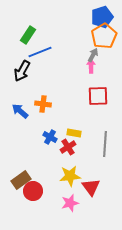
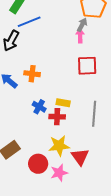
red cross: (68, 147) -> (57, 117), turned 35
red circle: (33, 191) -> (38, 164), moved

